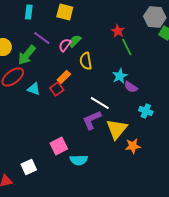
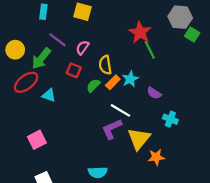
red star: (118, 31) -> (140, 32), size x1.5
green semicircle: (75, 41) -> (93, 86), moved
cyan star: (120, 76) -> (130, 79), moved
orange rectangle: (64, 77) -> (113, 82), moved
red square: (57, 89) -> (74, 70), moved, turned -32
pink square: (59, 146) -> (37, 140), moved

